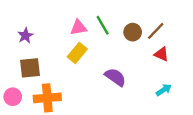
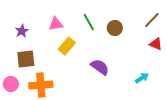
pink triangle: (78, 28) -> (56, 24), moved
brown line: (156, 31) -> (152, 20), moved
red triangle: (161, 54) -> (156, 44), moved

